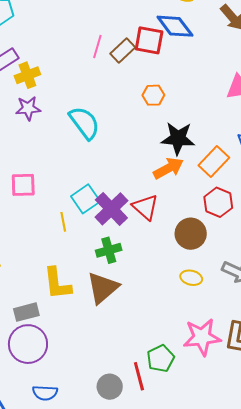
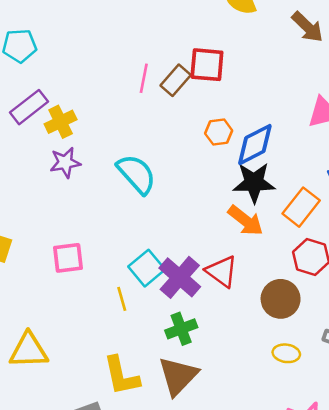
blue diamond: (175, 26) -> (255, 145), moved, turned -75
orange arrow: (168, 168) -> (245, 221), turned 72

